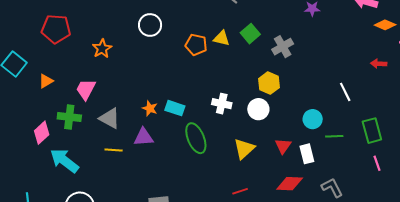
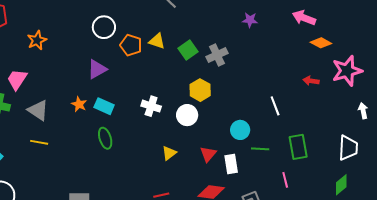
white circle: (150, 25) -> (104, 27), moved
green square: (250, 34) -> (188, 50), moved
purple triangle: (144, 137) -> (97, 69), moved, turned -30
green ellipse: (196, 138) -> (105, 138), moved, size x0.7
yellow triangle: (244, 149) -> (169, 153), size x0.7
pink line: (377, 163) -> (285, 180), moved

